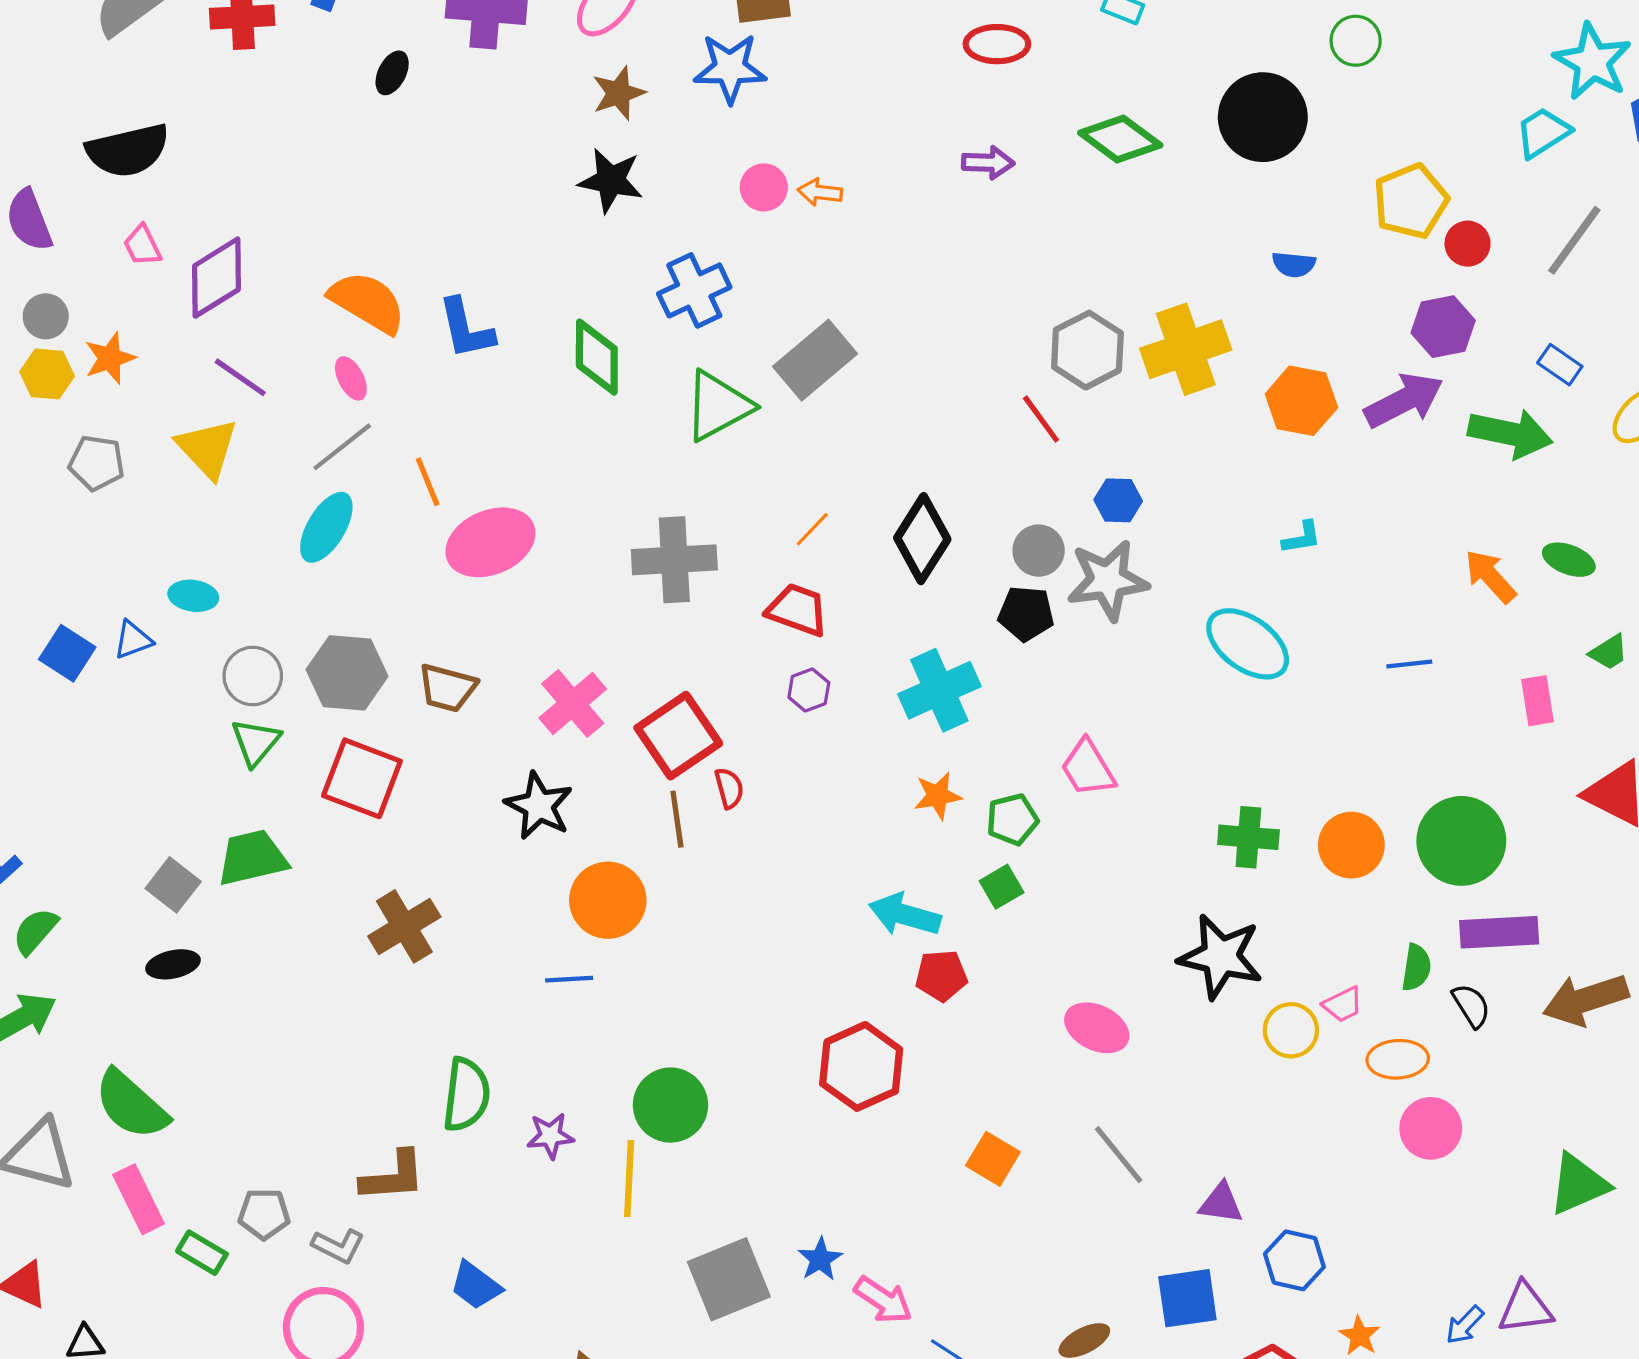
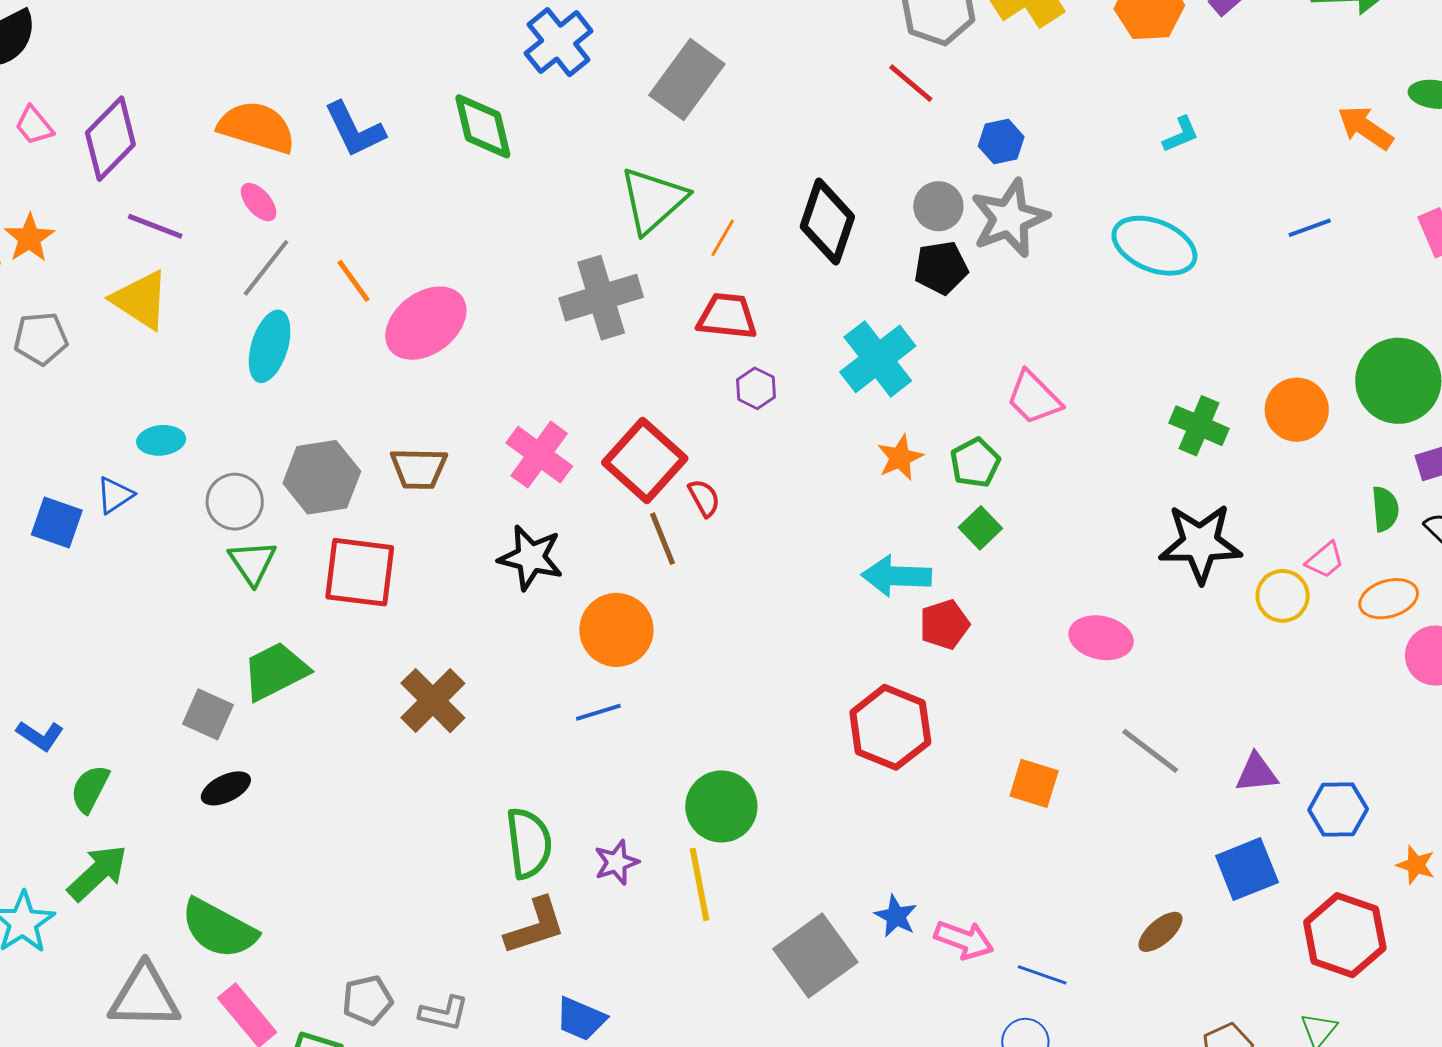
green triangle: (718, 406) -> (653, 200), moved
green cross: (1248, 837) -> (1199, 426), turned 32
brown L-shape: (393, 1176) -> (535, 926), moved

